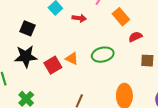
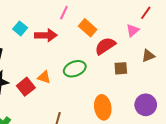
red arrow: (79, 18) -> (46, 35), size x1.5
red semicircle: (135, 37) -> (105, 46), size x1.5

